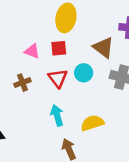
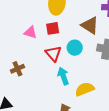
brown cross: (22, 83) -> (18, 69), moved
cyan arrow: (57, 115) -> (63, 76), moved

